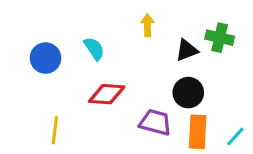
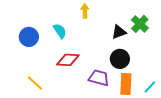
yellow arrow: (147, 25) -> (85, 11), moved
green cross: (220, 38) -> (140, 24), turned 30
yellow line: (55, 130) -> (35, 83), turned -54

